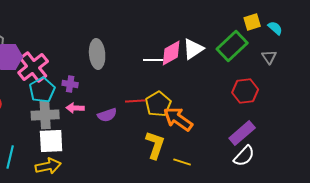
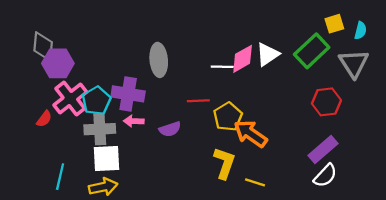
cyan semicircle: (275, 28) -> (360, 30), turned 63
gray triangle: (269, 57) -> (354, 63), size x1.8
pink cross: (33, 67) -> (70, 98), moved
purple cross: (70, 84) -> (128, 94), size x1.8
red line: (135, 101) -> (198, 101), moved

